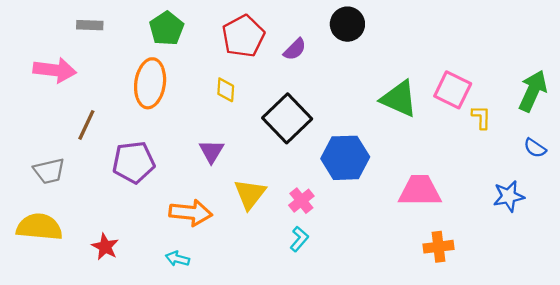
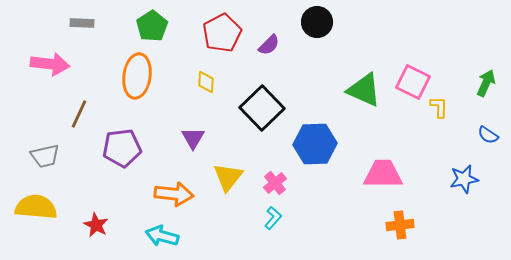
green arrow: (533, 91) -> (486, 83), size x0.7
cyan arrow: (177, 259) -> (162, 236), size x1.5

